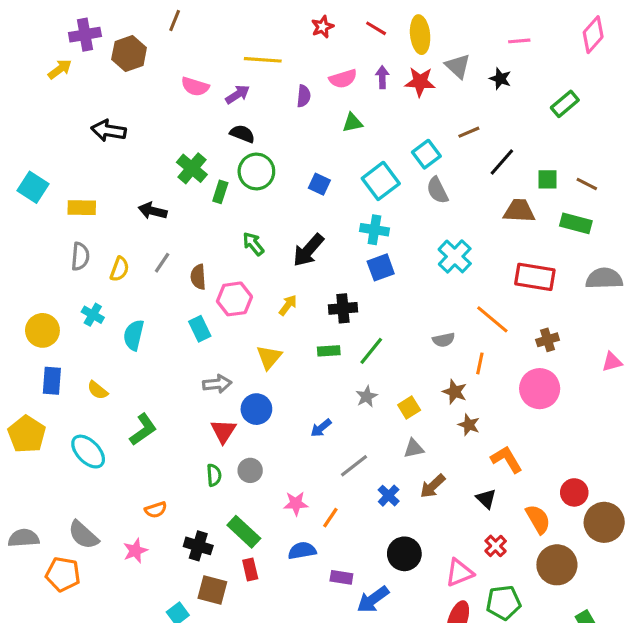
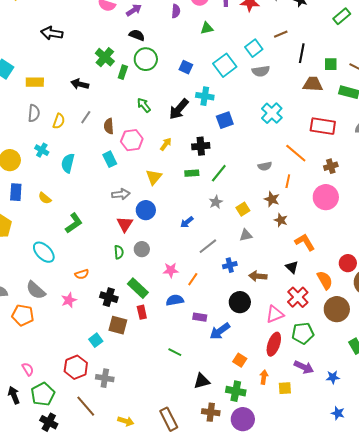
black line: (502, 162) -> (302, 53), turned -30
gray semicircle: (437, 190) -> (261, 71), turned -72
cyan cross: (374, 230) -> (205, 96), moved
cyan ellipse: (88, 452) -> (44, 252), moved
brown arrow: (433, 486) -> (258, 276), moved, turned 48
blue cross: (389, 496) -> (230, 265), turned 32
red cross: (496, 546) -> (298, 297), size x1.5

